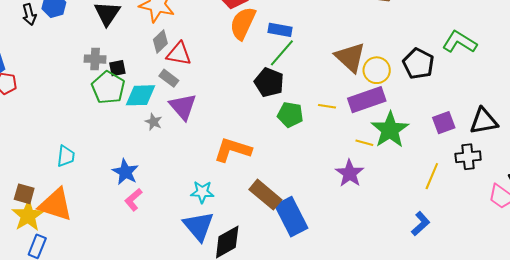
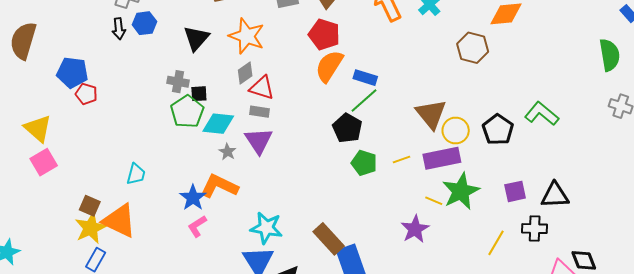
gray rectangle: (169, 78) -> (259, 112), moved, turned -36
yellow line: (327, 106) -> (402, 159), turned -36
orange L-shape: (233, 150) -> (219, 186), moved
cyan star: (202, 192) -> (266, 228), size x1.4

